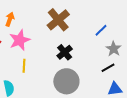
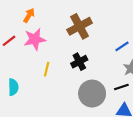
yellow line: (24, 66) -> (47, 69), moved
gray circle: (66, 81) -> (92, 94), moved

